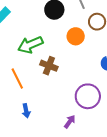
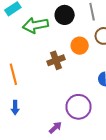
green arrow: (30, 45) -> (35, 25), moved
brown cross: (49, 66) -> (56, 60), moved, turned 36

